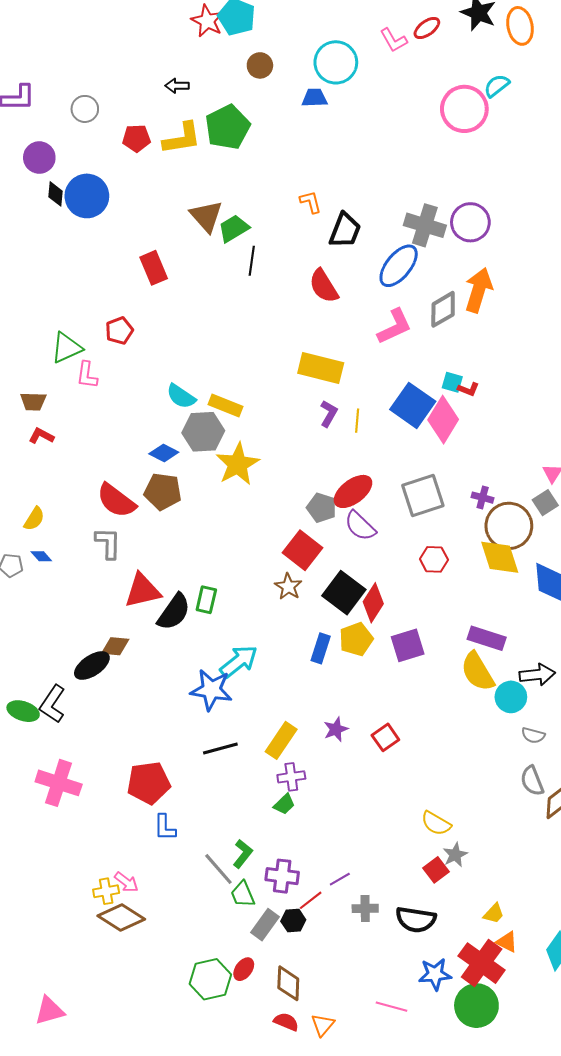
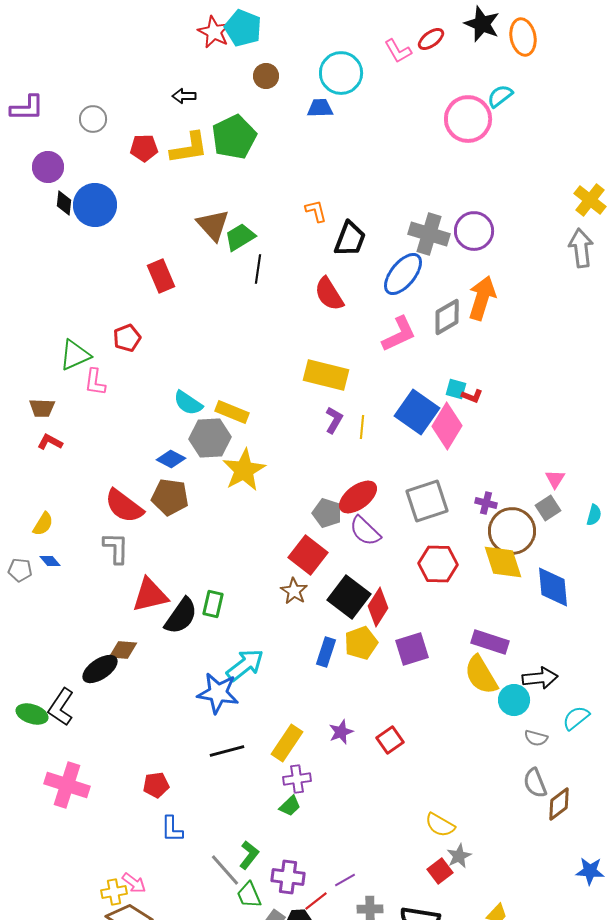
red hexagon: (434, 559) -> (438, 564), size x1.4
red pentagon: (149, 783) -> (156, 785), size x0.6

